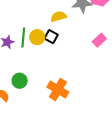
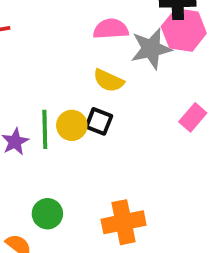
yellow semicircle: (59, 16) -> (109, 81), turned -133
orange cross: (58, 90) -> (124, 222), turned -35

